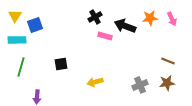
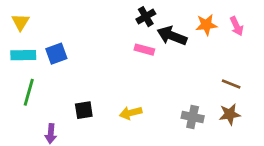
black cross: (95, 17) -> (146, 17), moved
blue square: (35, 25) -> (56, 54), moved
black square: (61, 64) -> (84, 110), moved
gray cross: (140, 85) -> (193, 117), turned 35

